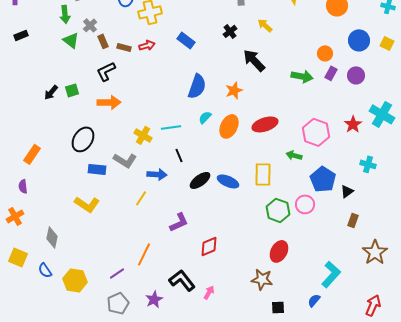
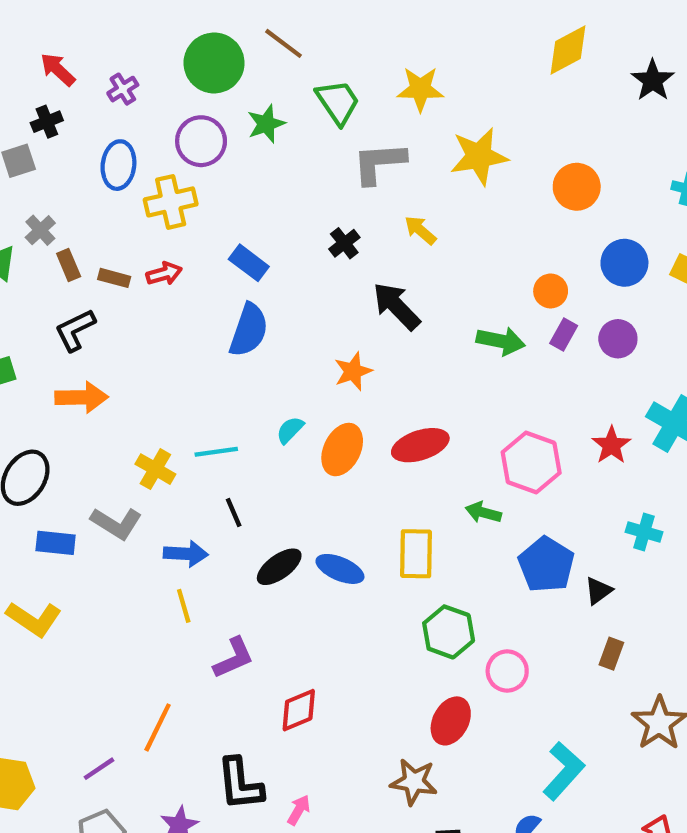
blue semicircle: (197, 86) -> (249, 330), moved
yellow line: (141, 198) -> (184, 606), moved, turned -49
pink circle: (305, 204) -> (507, 671), moved
black L-shape: (182, 280) -> (240, 784), turned -148

